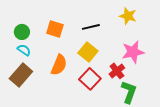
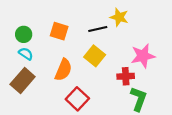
yellow star: (128, 16) -> (119, 17), moved
red cross: (117, 71) -> (126, 76), turned 35
red square: (90, 79) -> (77, 99), moved

